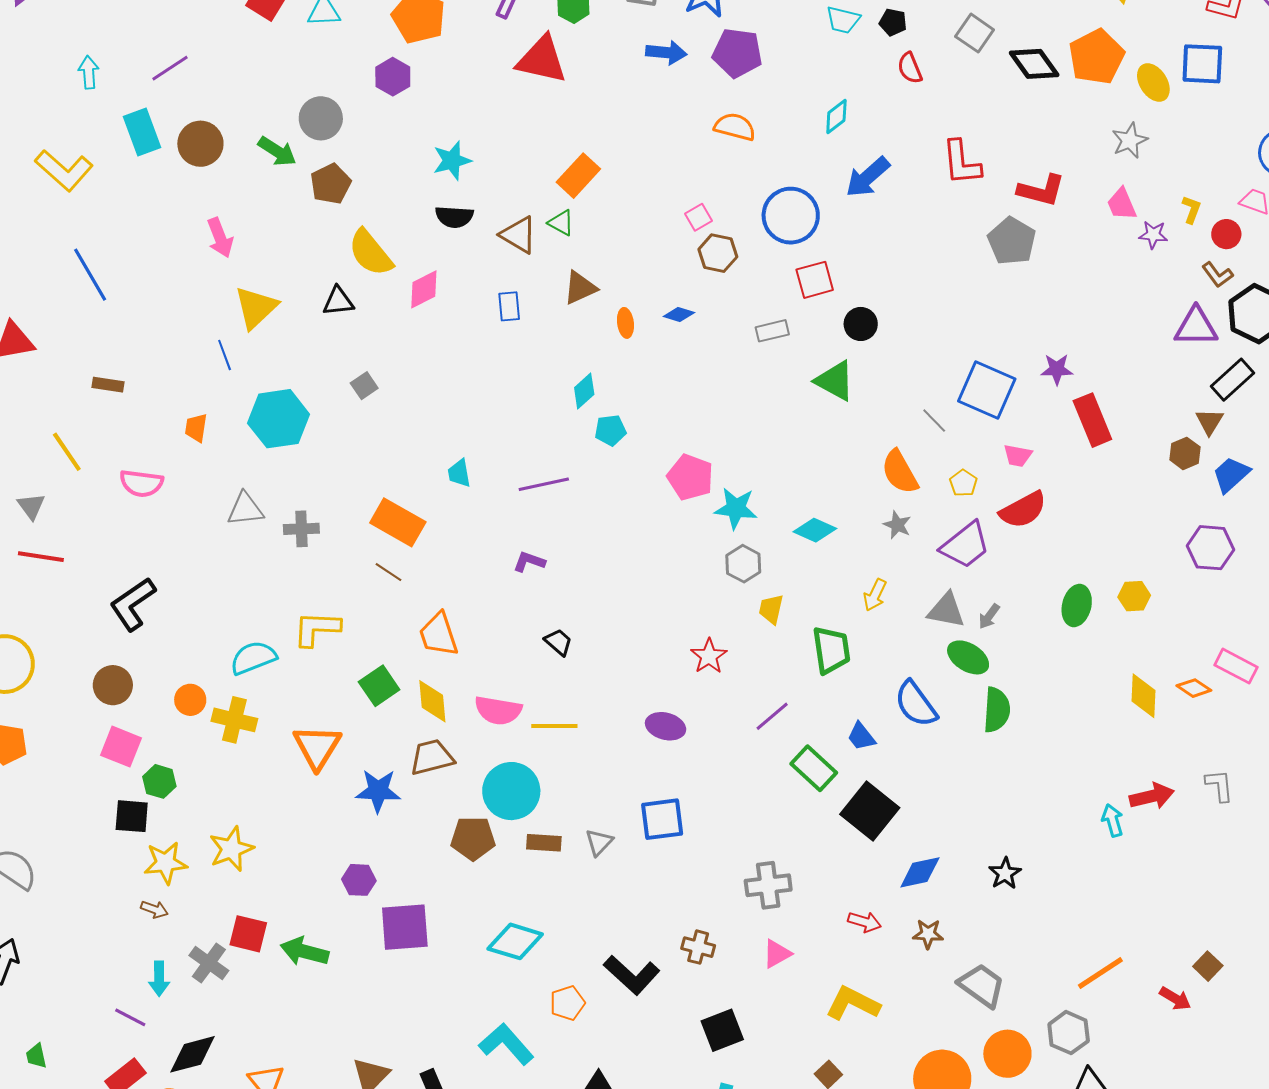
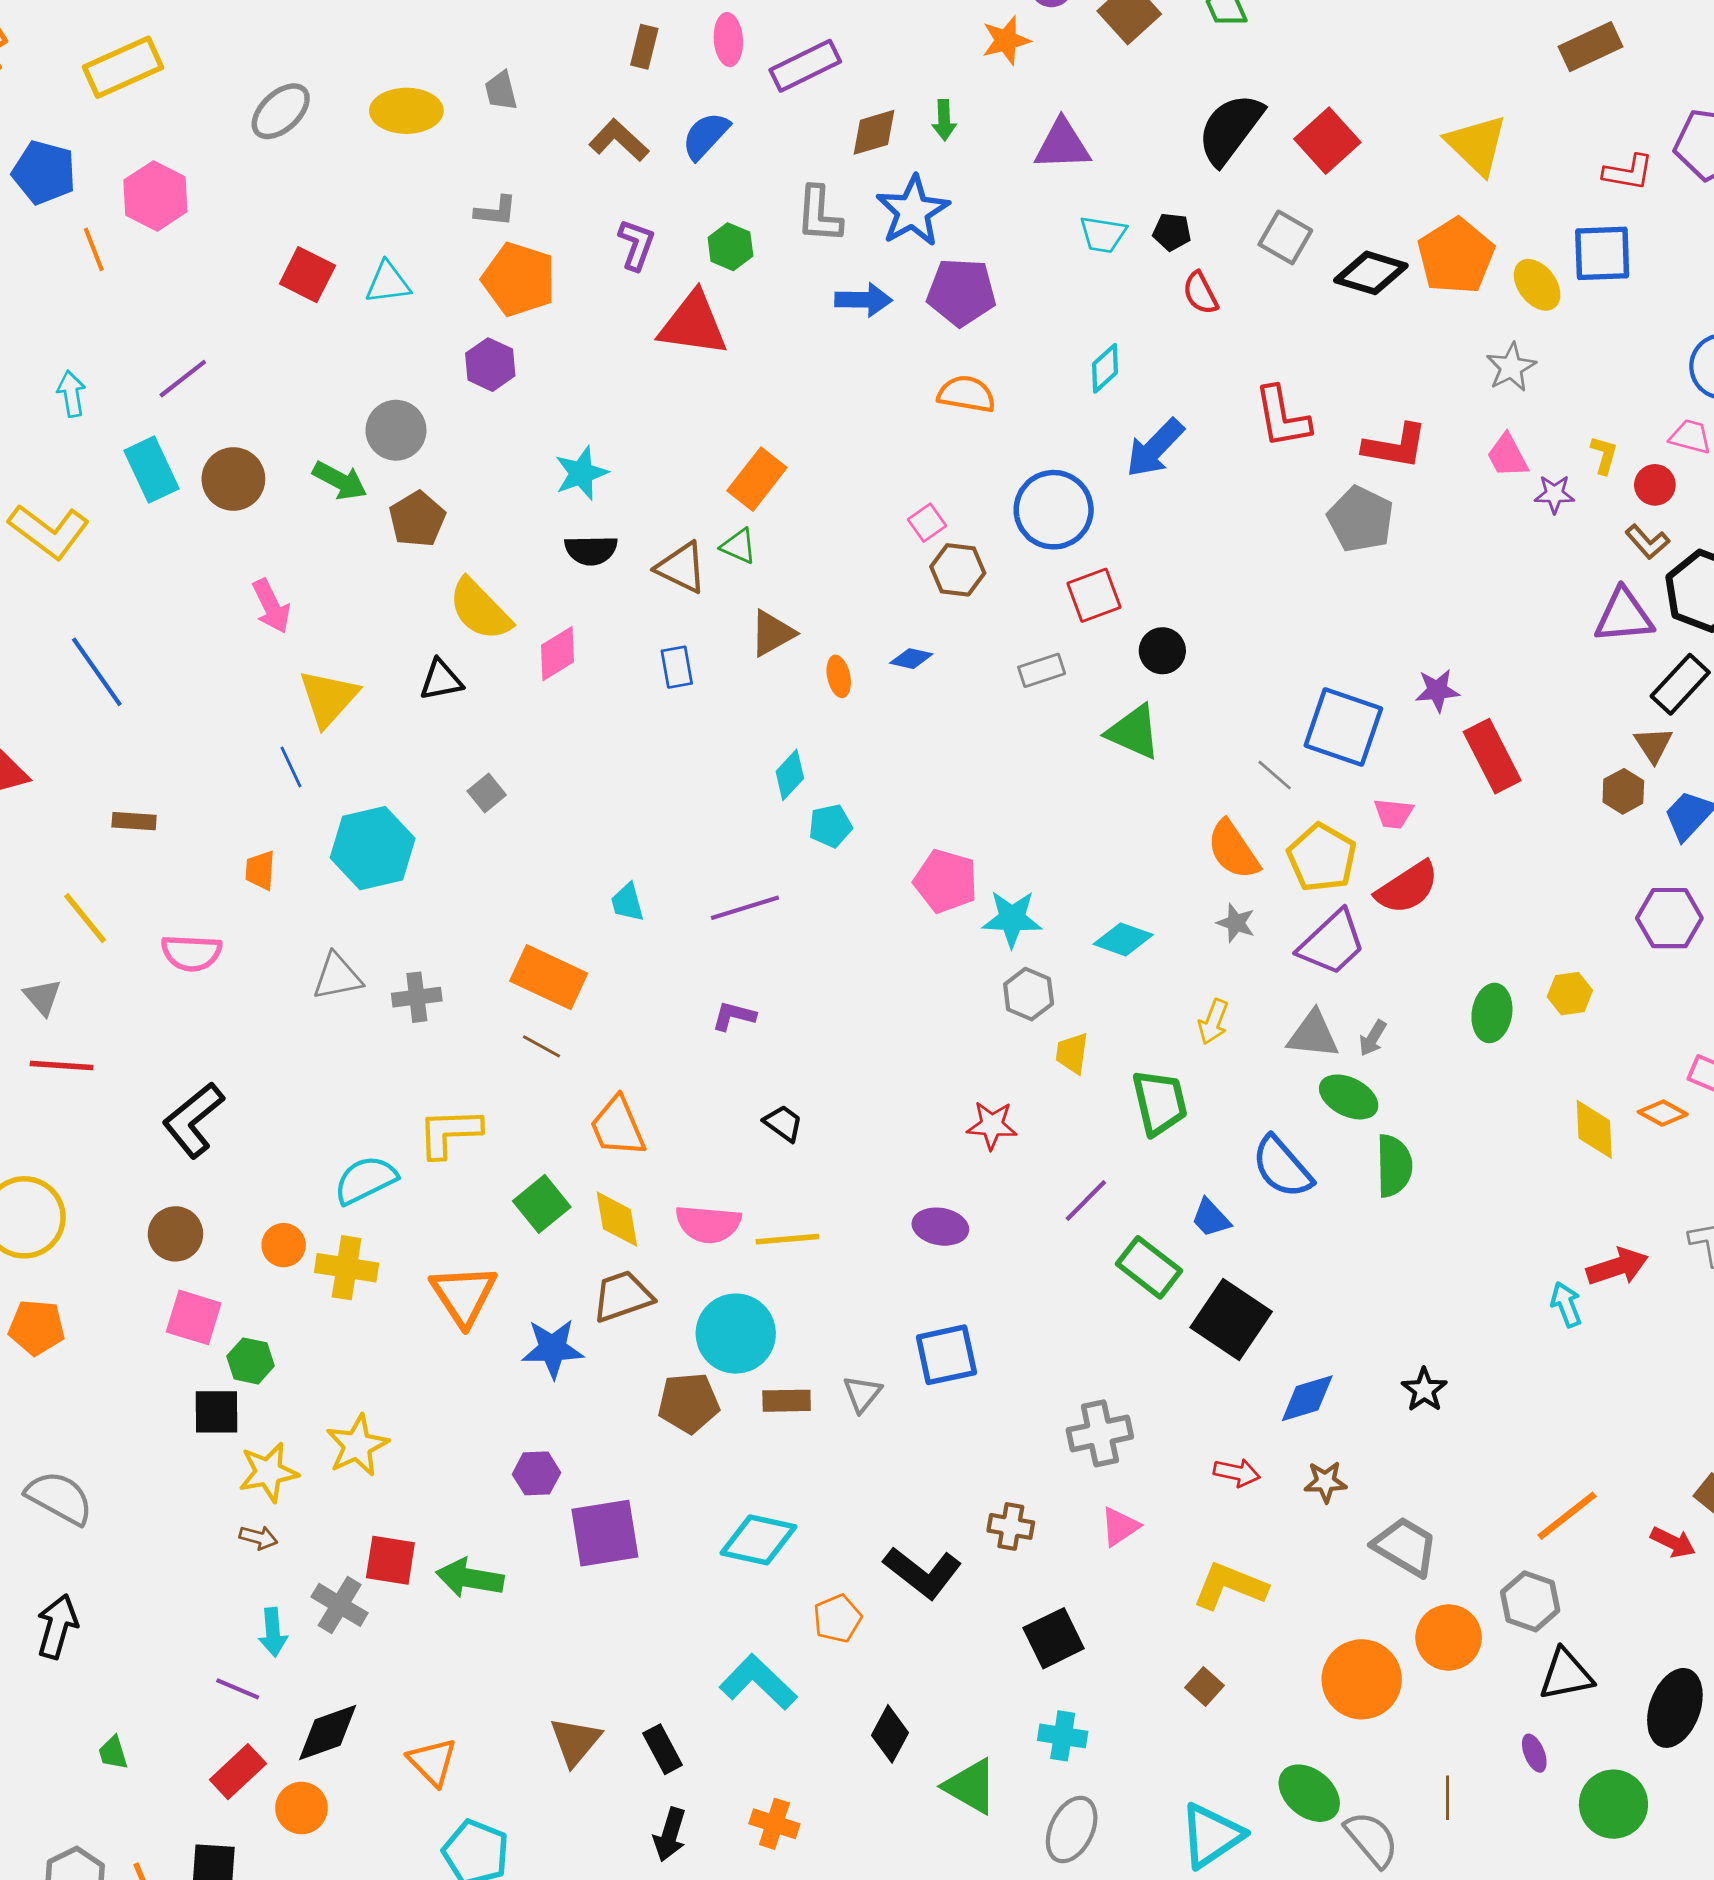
black diamond: (1034, 64) -> (1371, 273), turned -33
yellow pentagon: (963, 483) -> (1322, 858), size x1.8
red star: (709, 656) -> (992, 1125), turned -30

